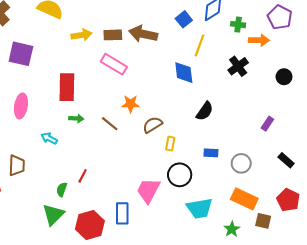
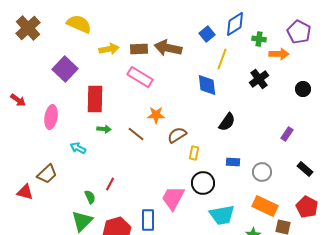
purple square: (21, 54) -> (65, 69), moved, turned 30
brown trapezoid: (17, 165) -> (47, 174), turned 45
green semicircle: (62, 189) -> (90, 197), turned 136

